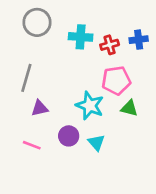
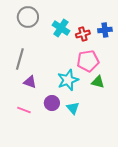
cyan cross: (81, 37) -> (61, 28), turned 30
cyan star: (90, 106) -> (68, 80), turned 30
purple triangle: (40, 108) -> (30, 82), turned 32

